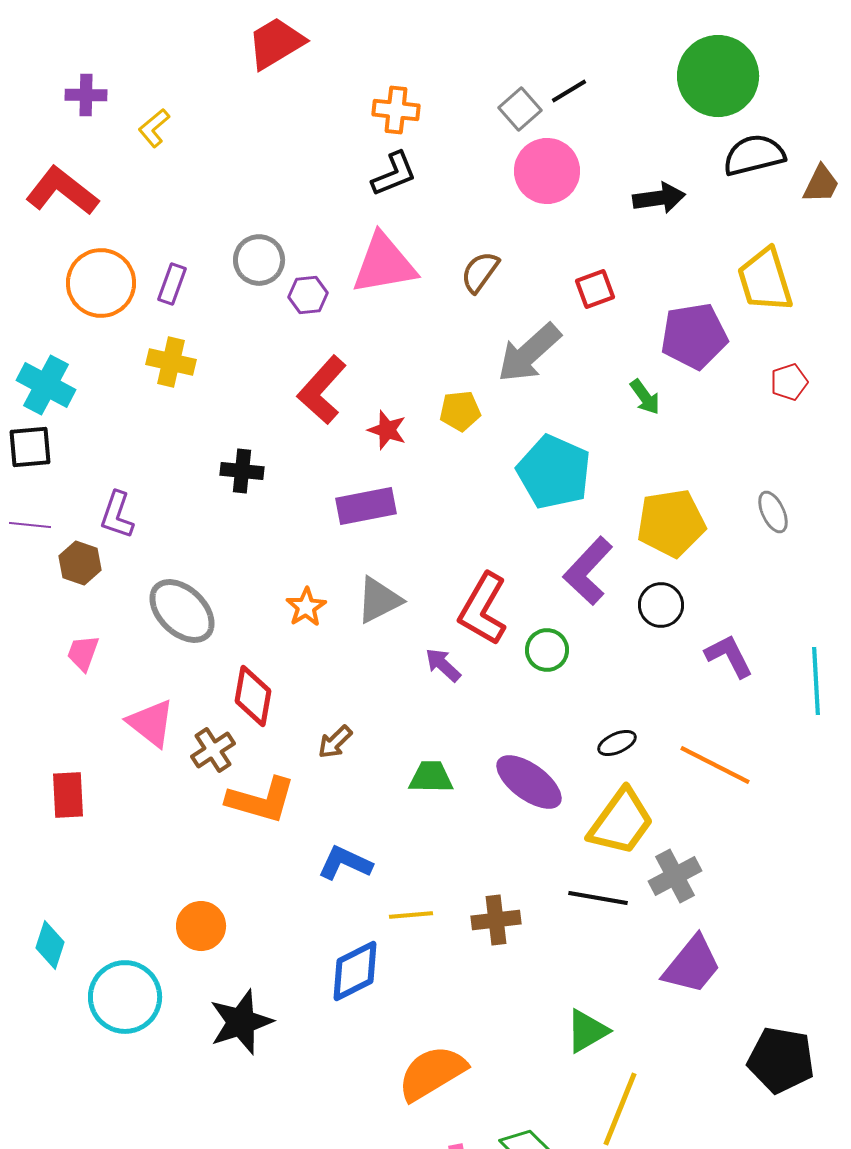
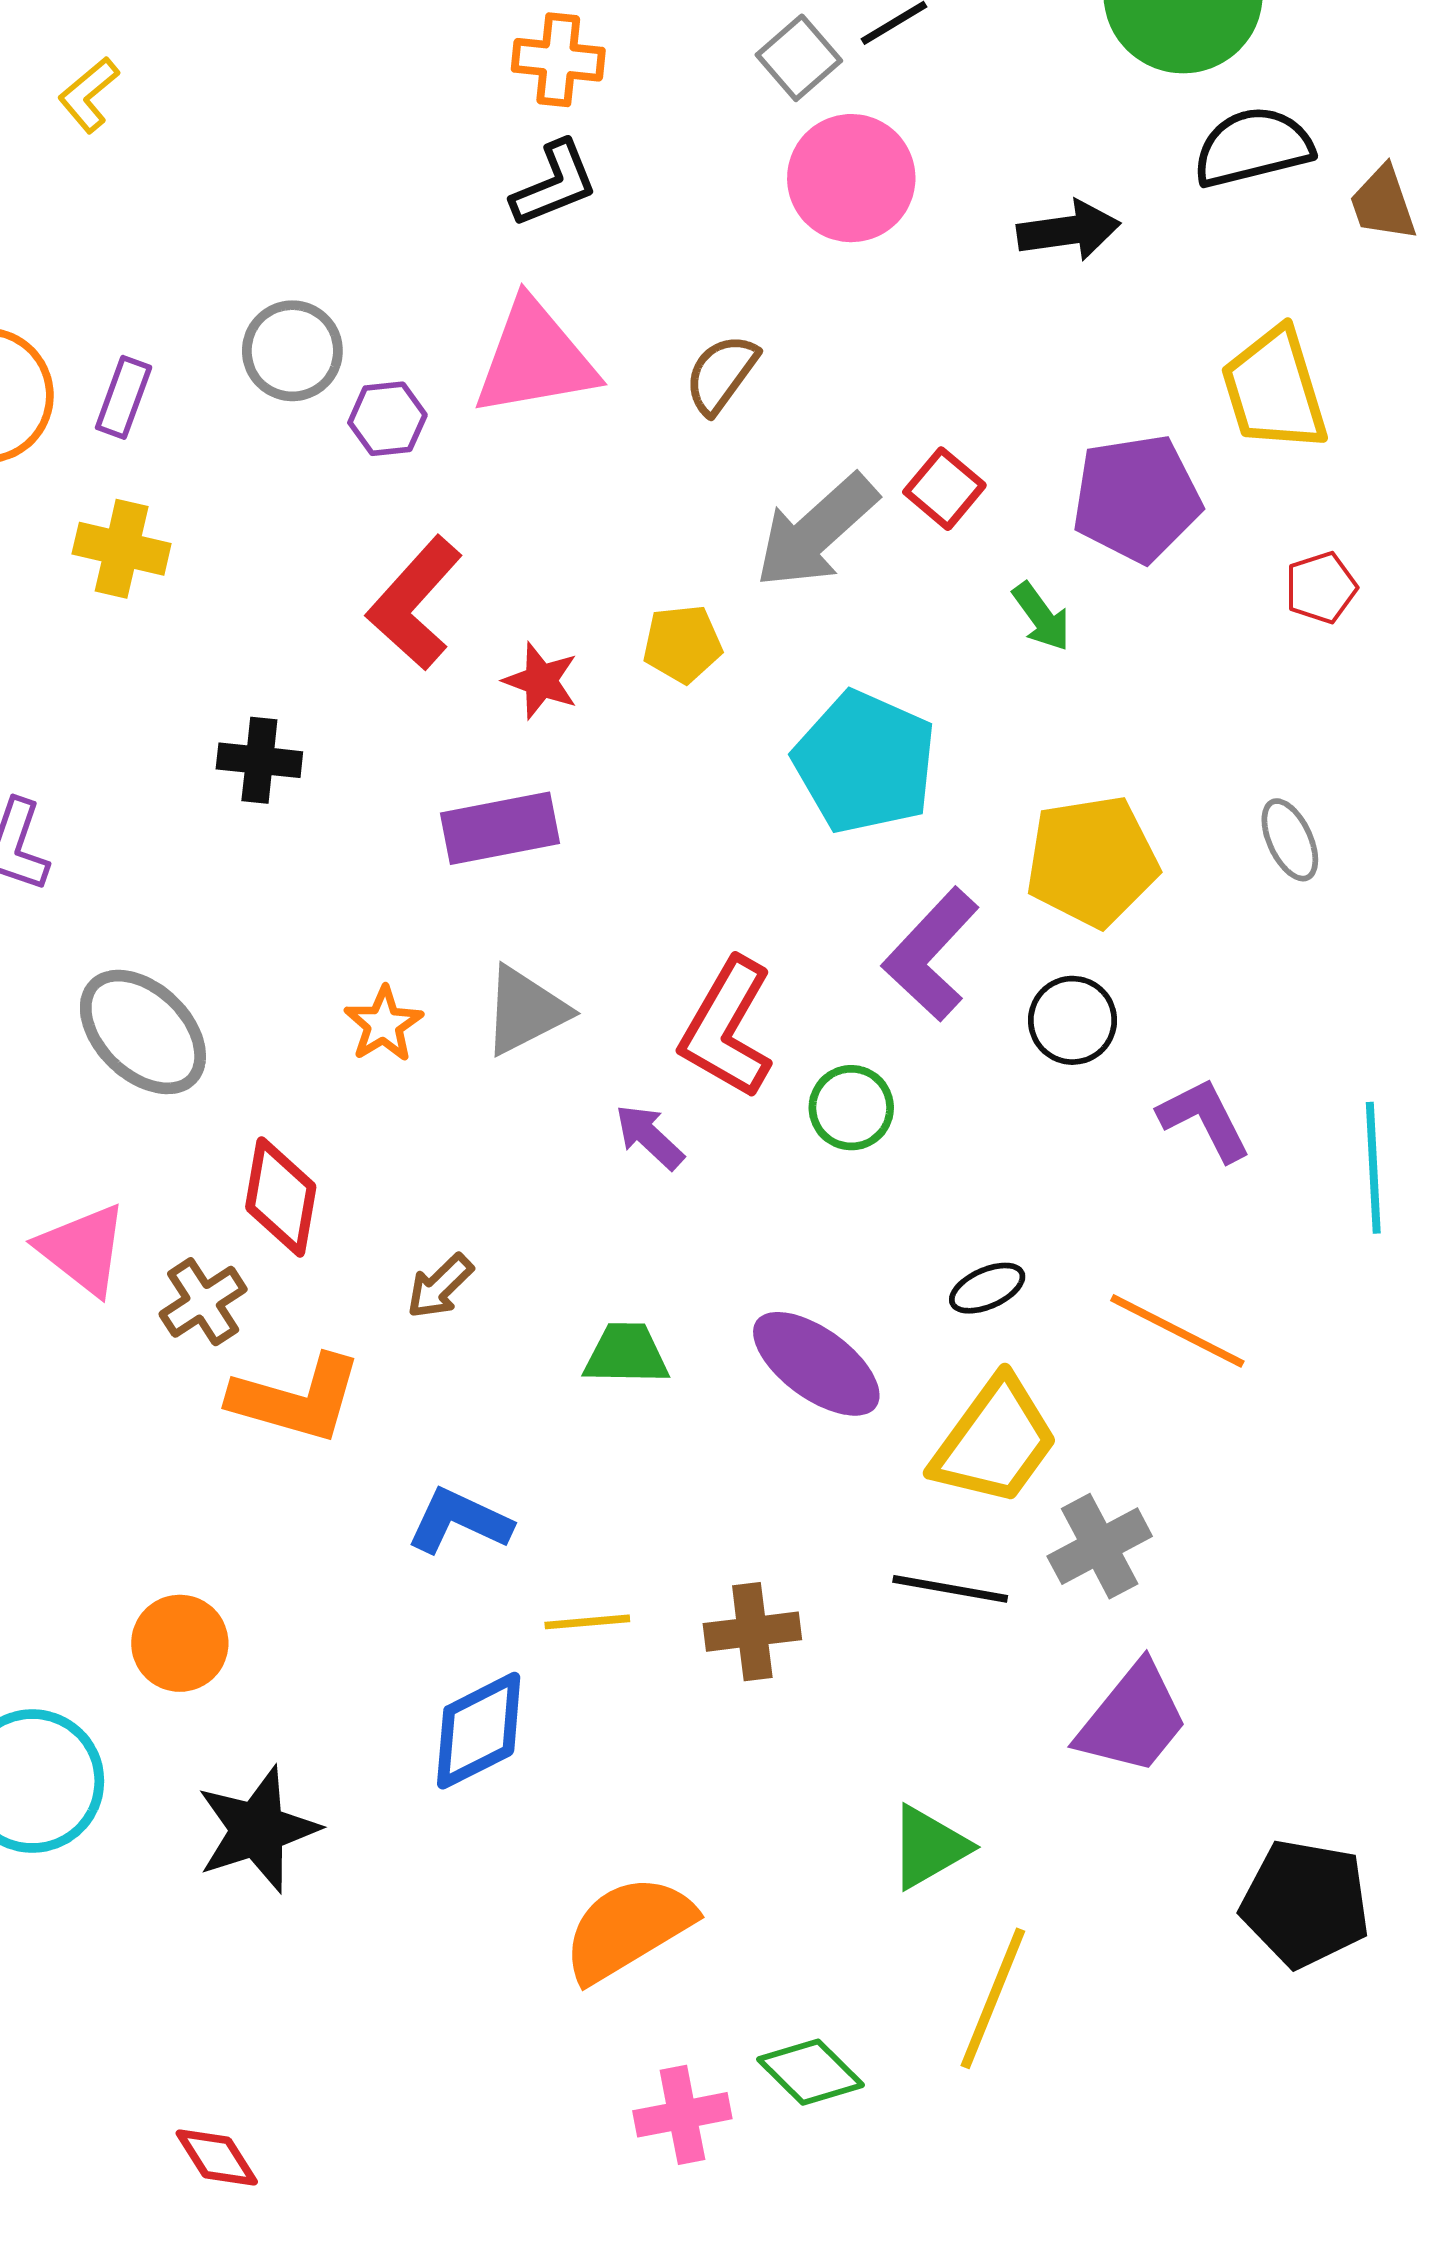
brown trapezoid: (821, 184) -> (1383, 203), turned 135
red square: (595, 289) -> (944, 489), moved, turned -30

